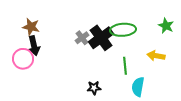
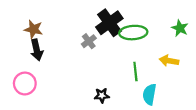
black cross: (101, 38) -> (109, 23), moved
pink circle: (23, 59) -> (25, 83), moved

